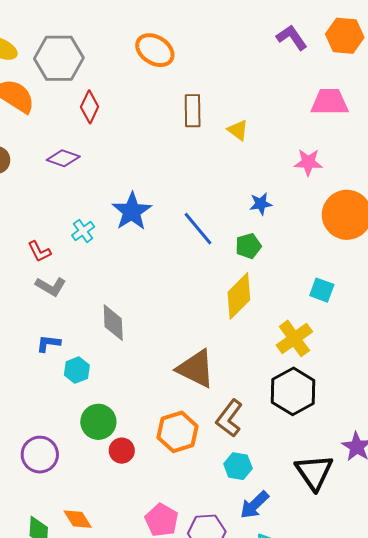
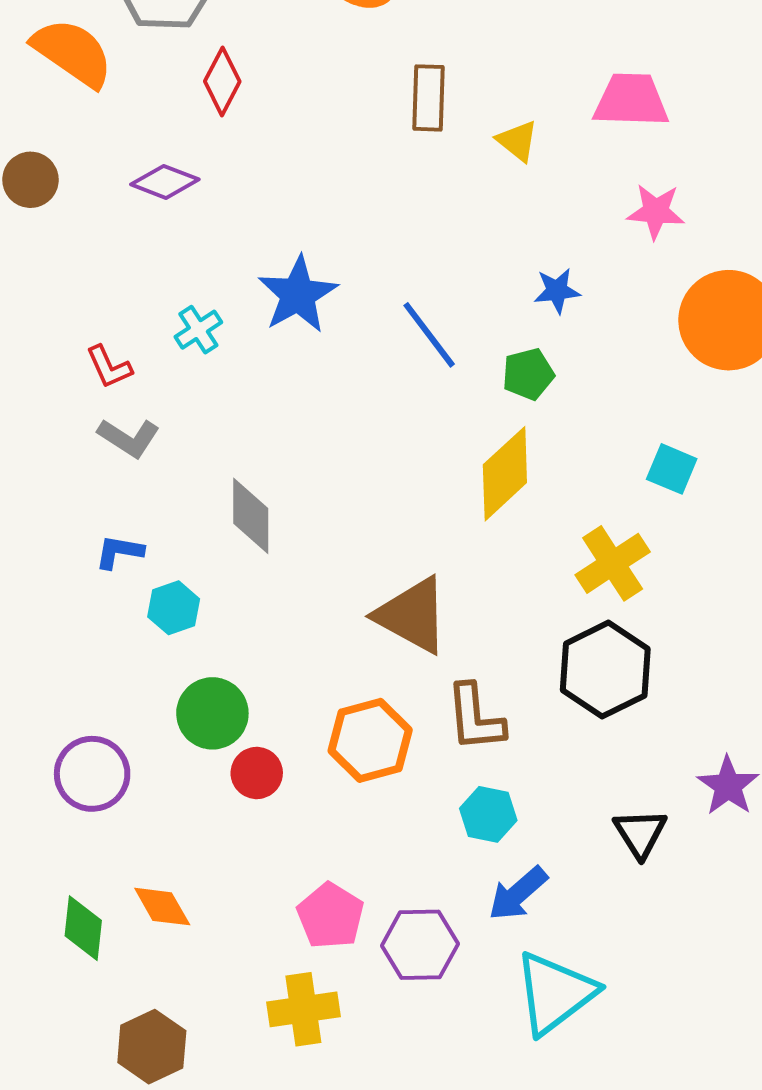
pink trapezoid: (330, 102) -> (631, 100), moved
brown L-shape: (229, 418) -> (475, 718), turned -45
black triangle: (314, 472) -> (640, 833), size x0.7

